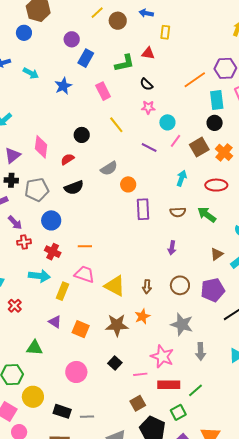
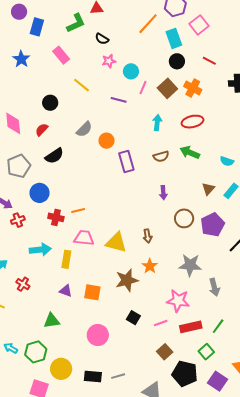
red cross: (53, 252) -> (56, 217), moved
brown circle: (180, 285) -> (184, 218), moved

